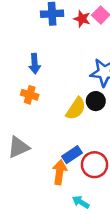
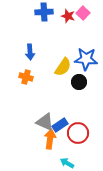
yellow semicircle: (76, 109) -> (63, 67), moved
gray triangle: (18, 147) -> (45, 122), moved, turned 48

